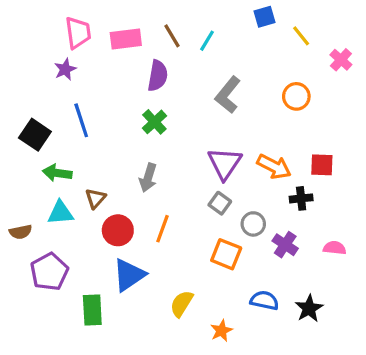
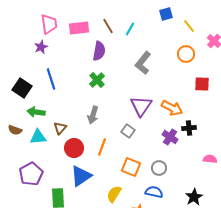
orange circle: (296, 96) -> (186, 54), moved
red square: (322, 165) -> (202, 84), moved
gray square: (220, 203) -> (128, 131), moved
gray circle: (253, 224) -> (159, 168), moved
brown semicircle: (21, 232) -> (15, 130), moved, turned 32
purple cross: (285, 245) -> (170, 137), moved
orange square: (226, 254) -> (131, 167), moved
blue semicircle: (264, 300) -> (154, 192), moved

